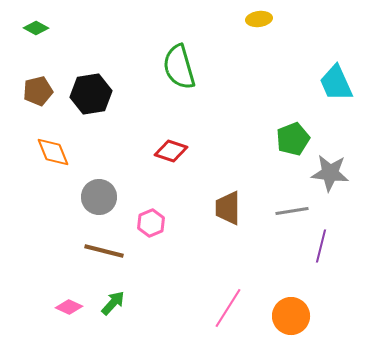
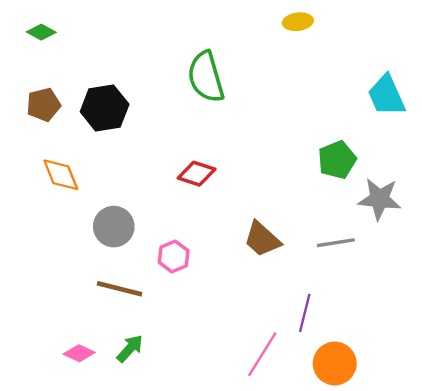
brown trapezoid: (228, 208) -> (262, 239), turned -48
purple line: (321, 246) -> (305, 313), moved

